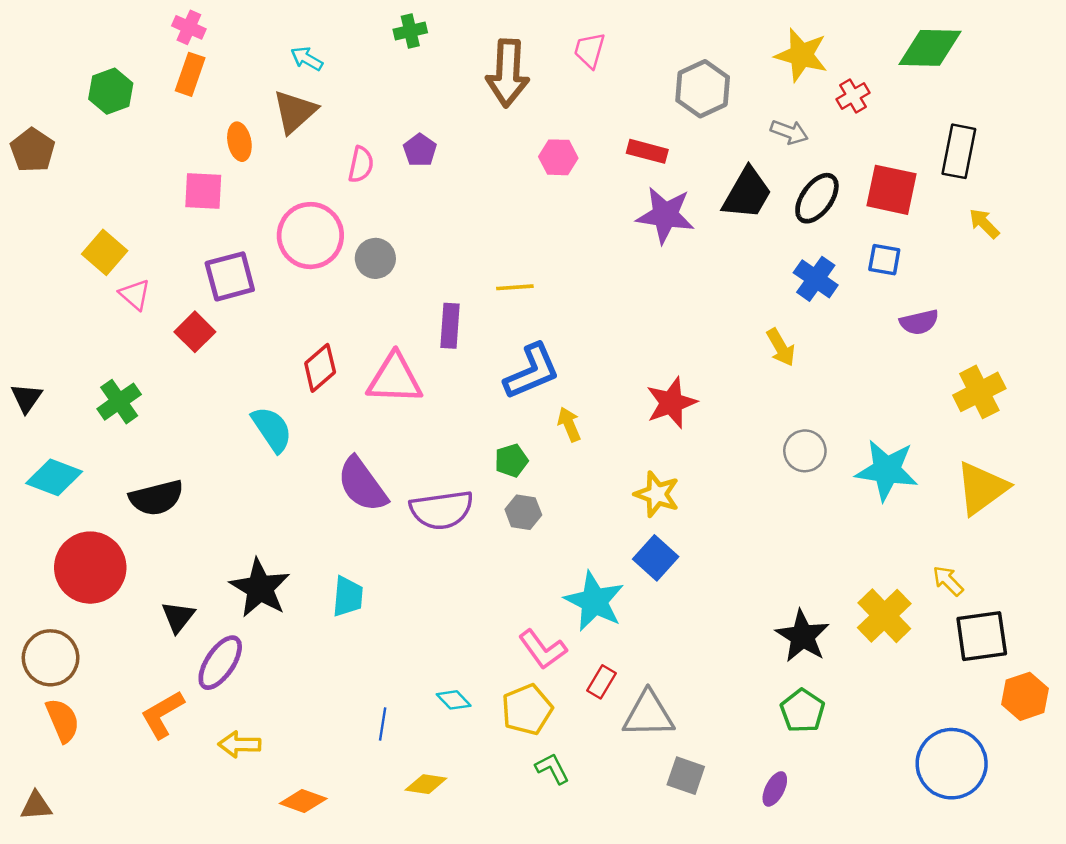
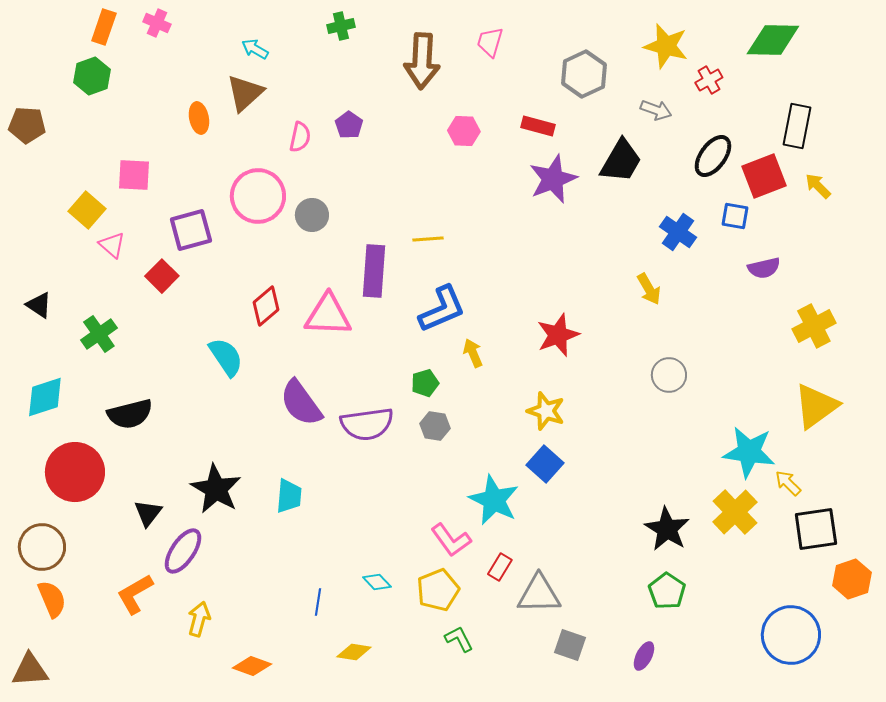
orange rectangle: (190, 74) -> (104, 27), moved
brown pentagon: (32, 150) -> (27, 125), turned -30
red square: (891, 190) -> (764, 176), moved, turned -33
pink square: (203, 191) -> (134, 175), moved
black ellipse: (817, 198) -> (713, 156), moved
purple star: (665, 215) -> (553, 179), turned -30
purple rectangle: (450, 326) -> (374, 271), size x1.4
black triangle: (26, 398) -> (39, 305), moved, turned -32
cyan star: (887, 470) -> (749, 452), moved
cyan diamond: (54, 477) -> (45, 397), turned -39
yellow arrow: (239, 744) -> (199, 619), turned 104
brown triangle: (36, 806) -> (30, 670), size x1.4

